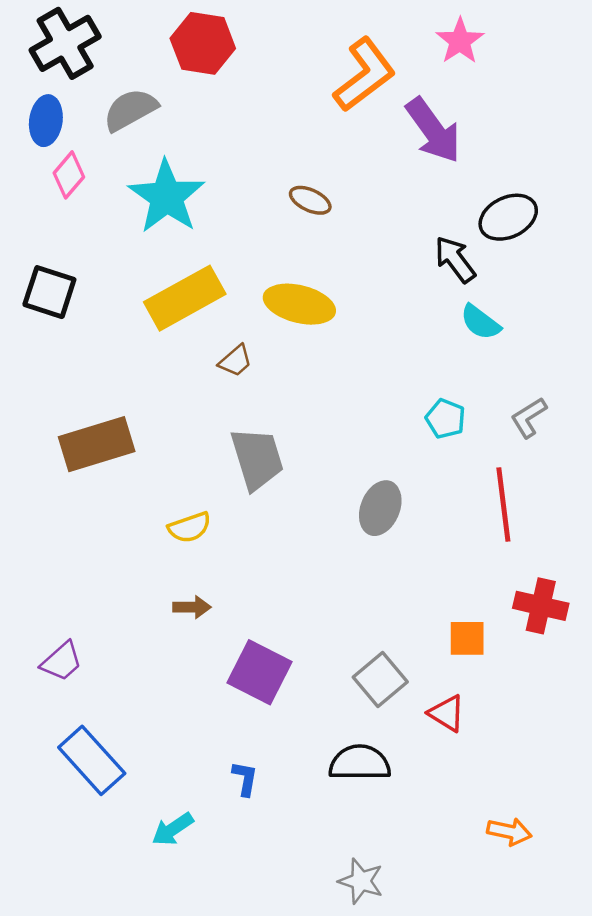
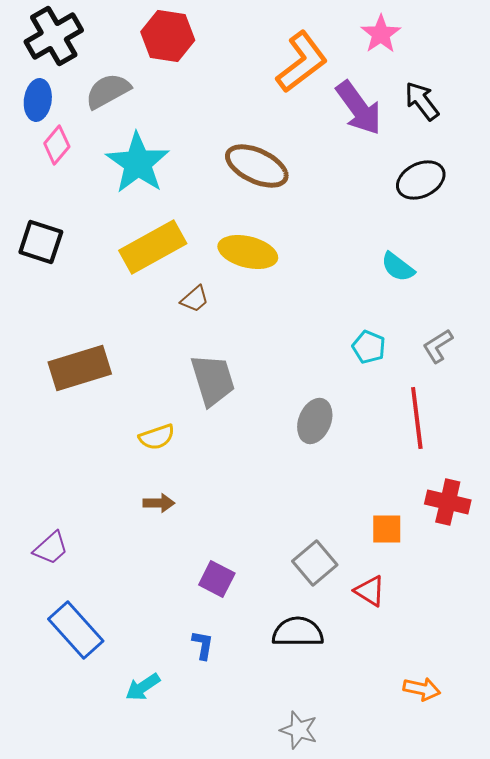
brown ellipse: (310, 200) -> (257, 166), size x1.8
black arrow: (455, 259) -> (422, 101), moved
purple square: (260, 672) -> (217, 579), moved, size x0.7

